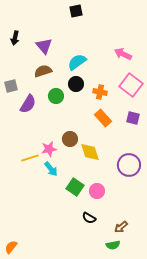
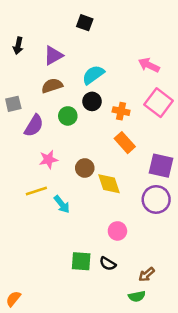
black square: (76, 11) -> (85, 23), moved, turned 32
purple triangle: (44, 46) -> (53, 55), turned 42
purple square: (133, 118) -> (161, 166), moved, size x1.5
pink star: (49, 149) -> (48, 160), moved
green square: (75, 187) -> (81, 261), moved, turned -30

